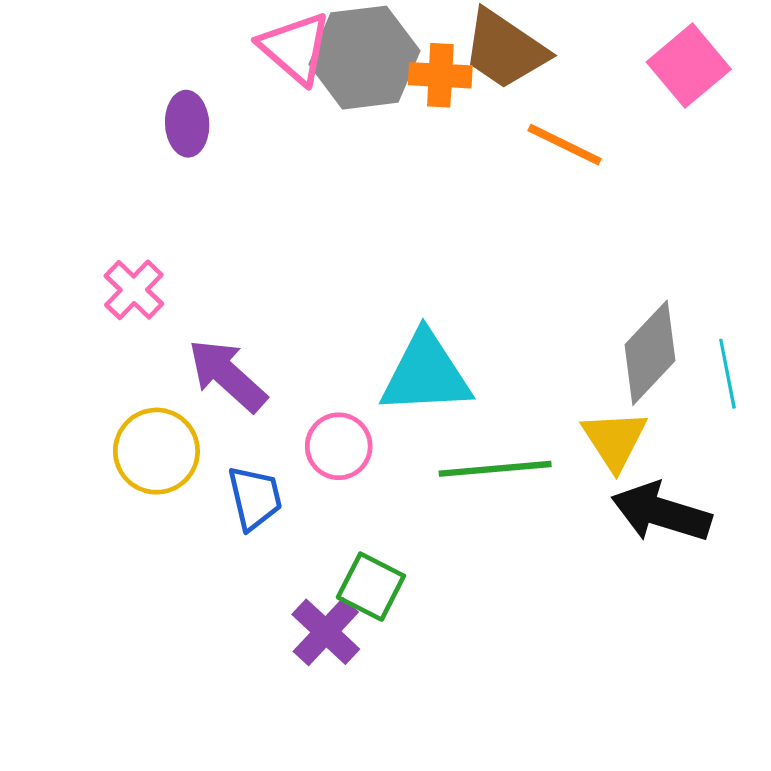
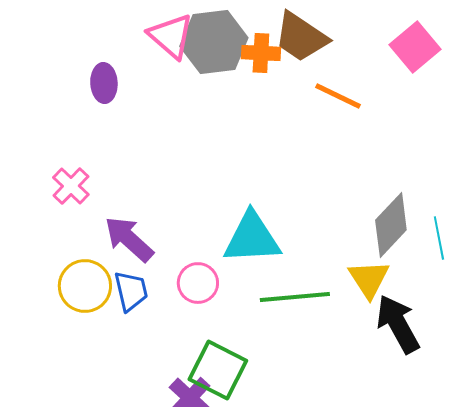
blue trapezoid: (255, 498) -> (131, 291), moved
black arrow: (661, 512) -> (398, 324), turned 44
green square: (371, 587) -> (218, 370), size x1.4

